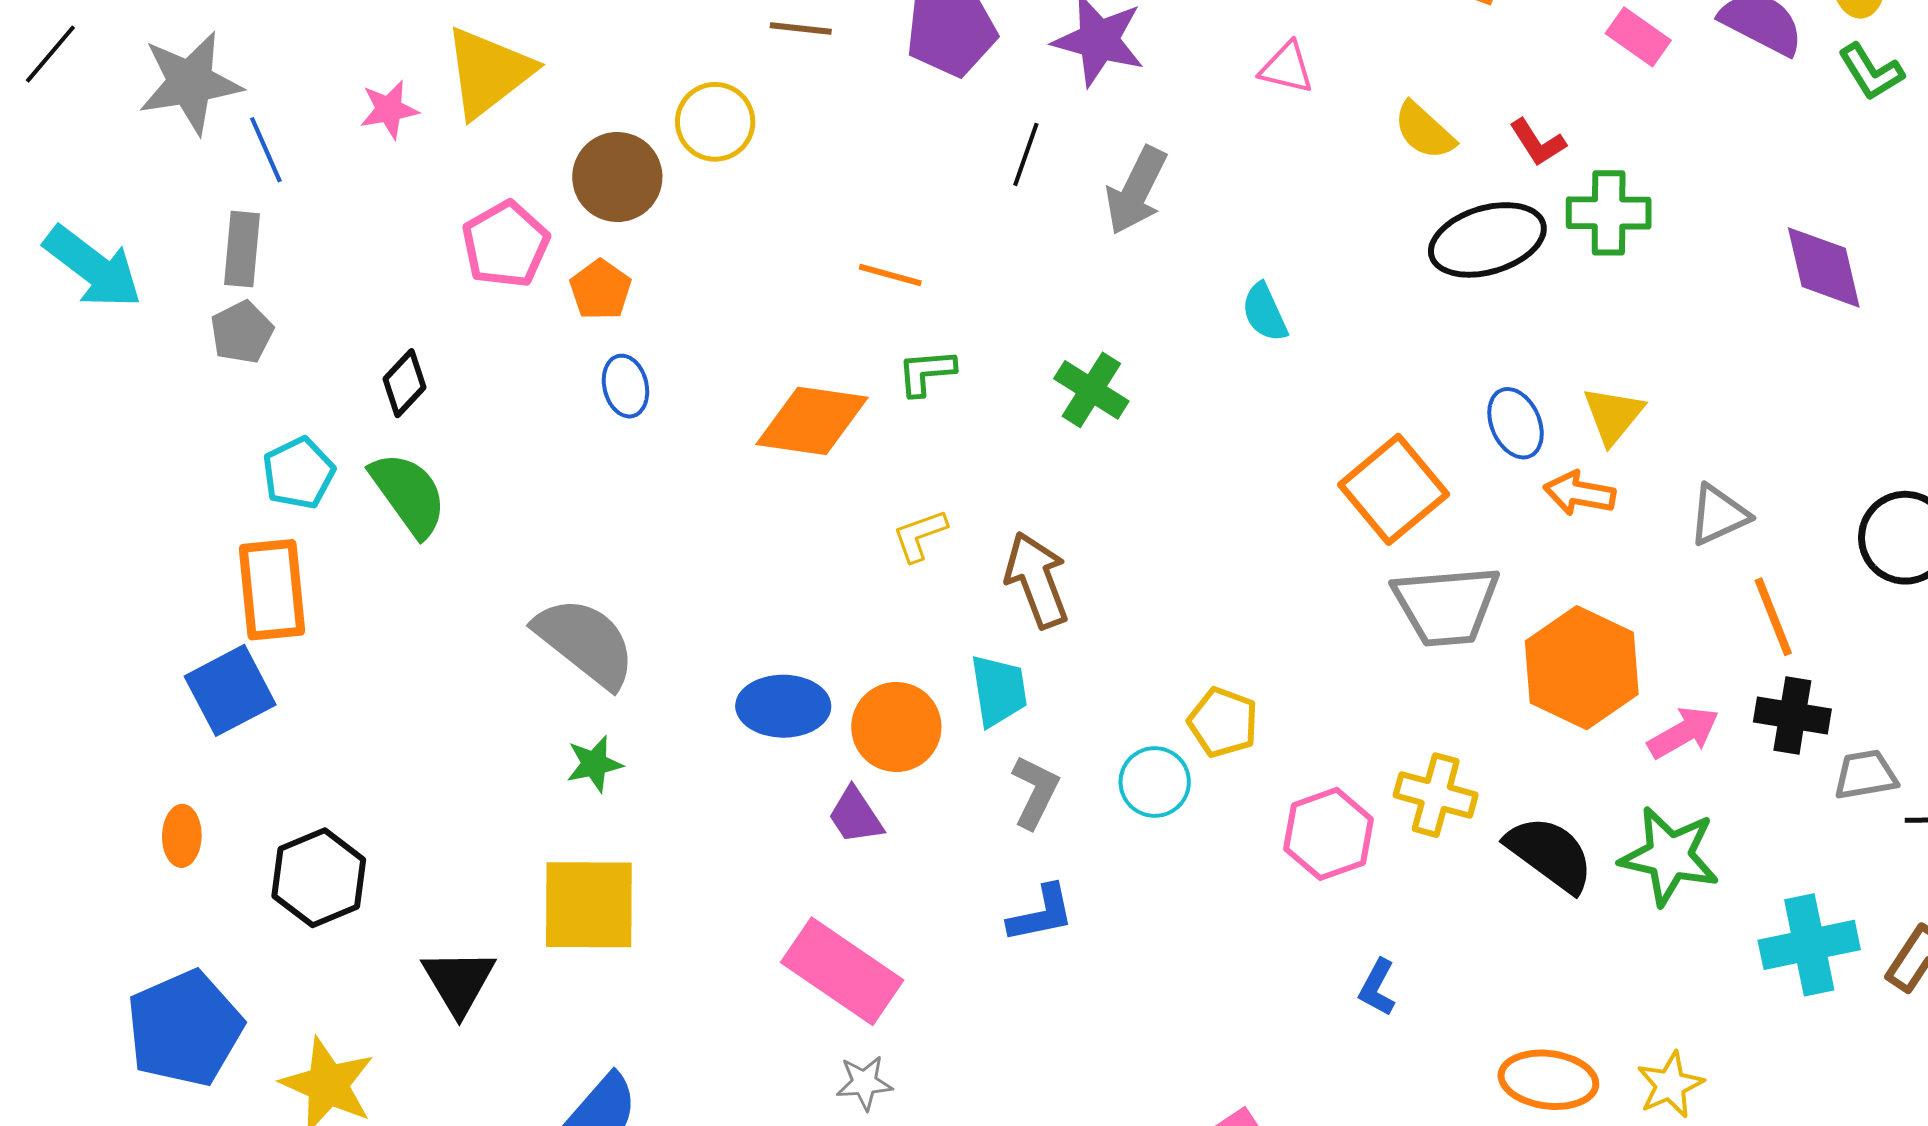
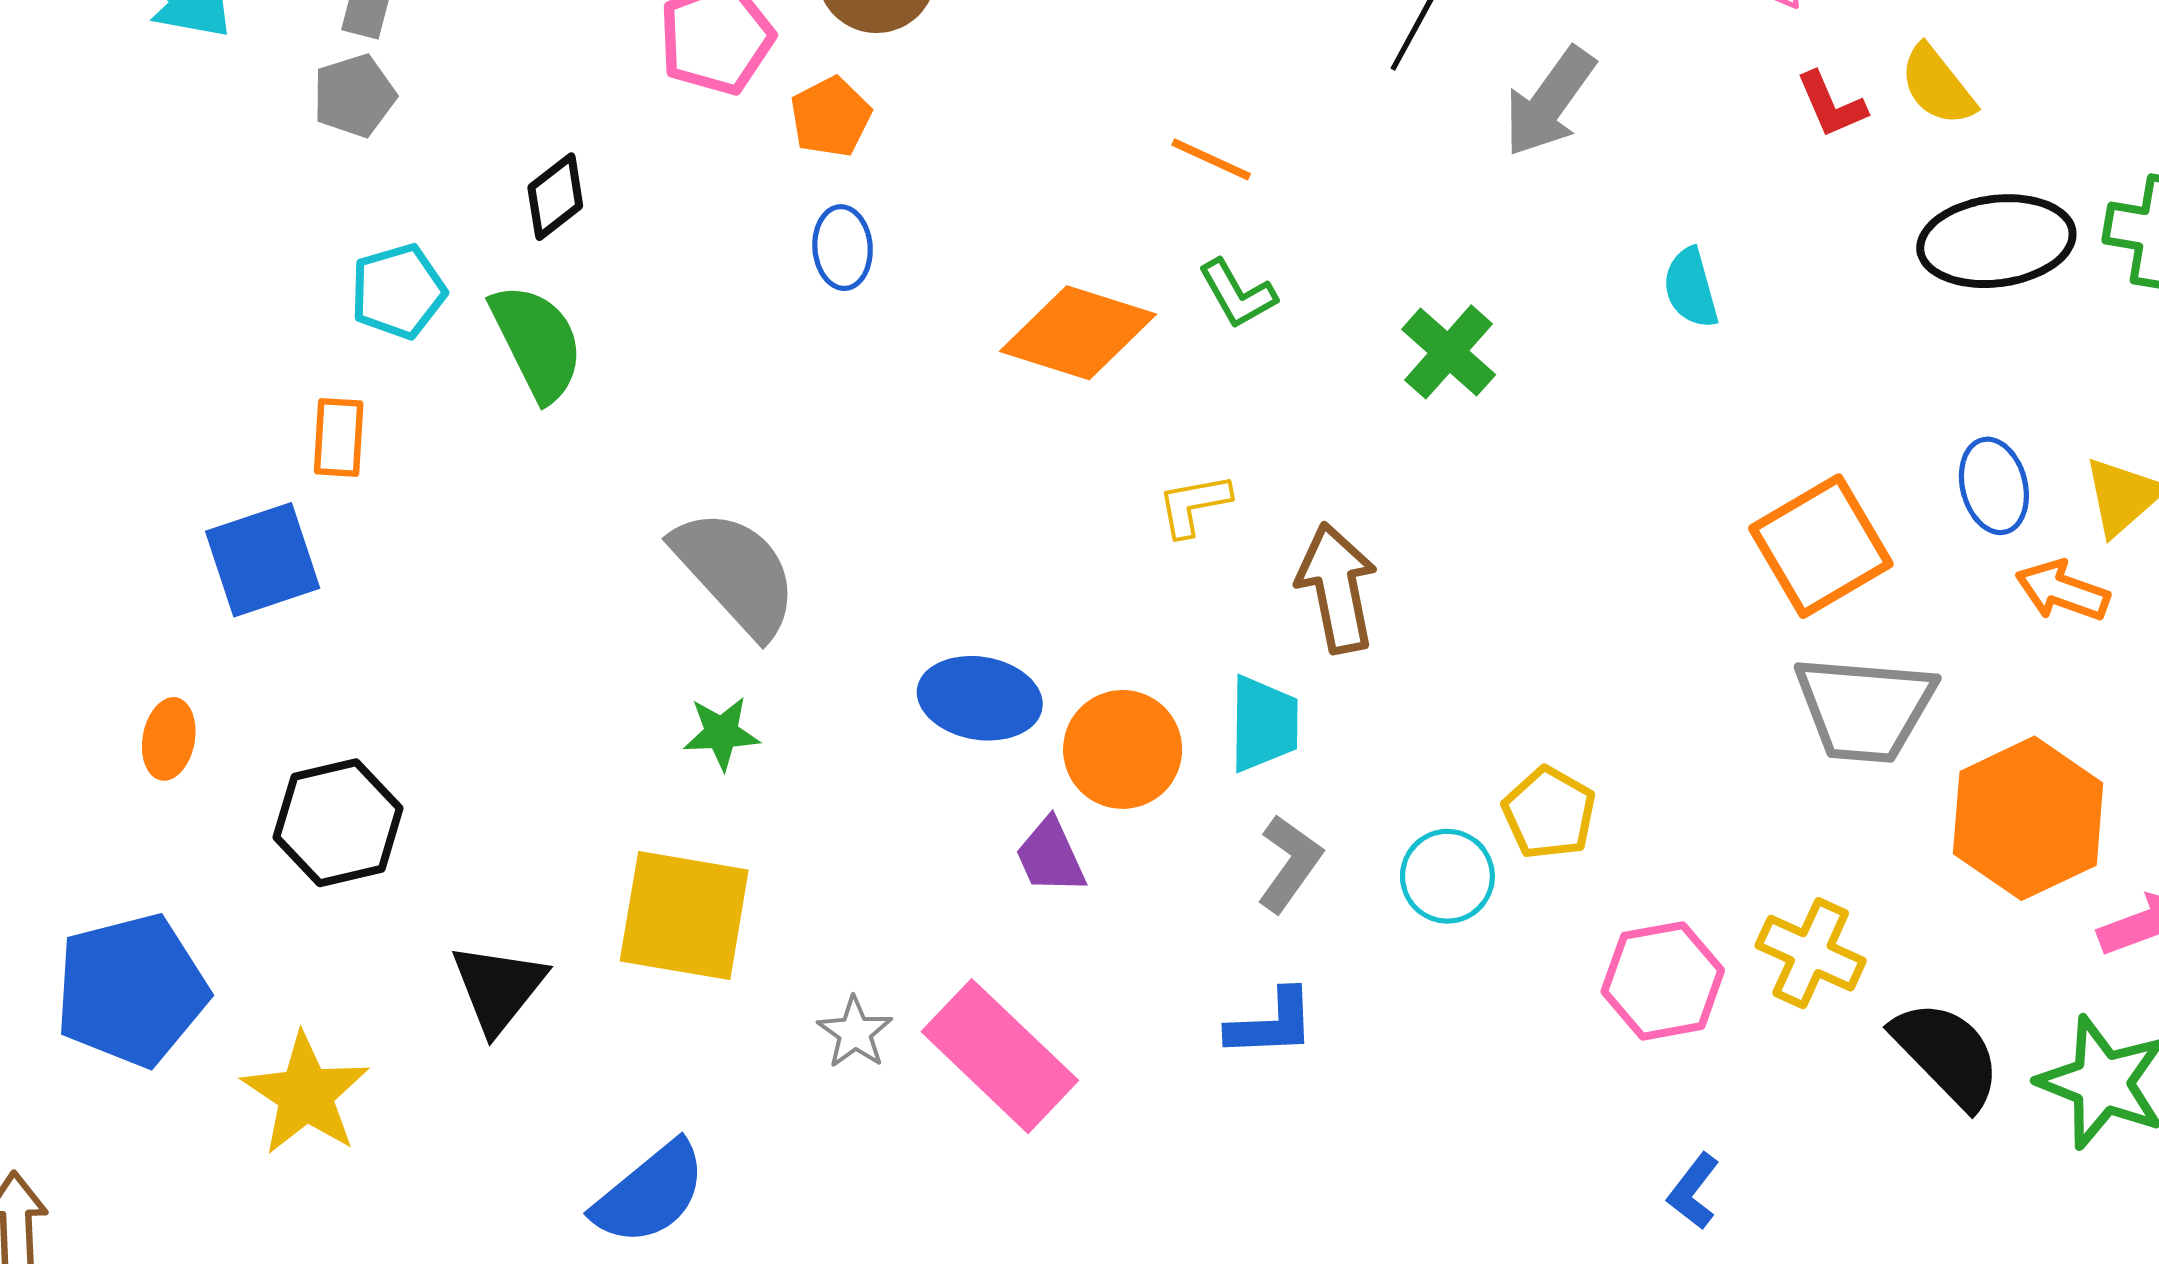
red L-shape: (1538, 142) -> (1831, 105), moved
green L-shape: (926, 372) -> (1237, 294), turned -124
orange rectangle: (272, 590) -> (339, 437), size x0.6
gray star: (864, 1083) -> (855, 1032), moved, turned 30

